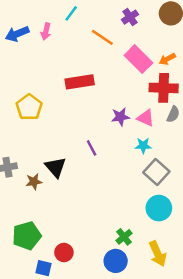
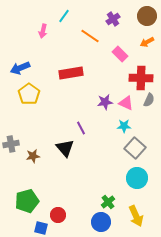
blue arrow: (17, 34) -> (20, 68), moved
pink rectangle: (138, 59) -> (120, 54), size x0.7
orange arrow: (167, 59) -> (147, 42), moved
black triangle: (56, 167) -> (65, 148), moved

